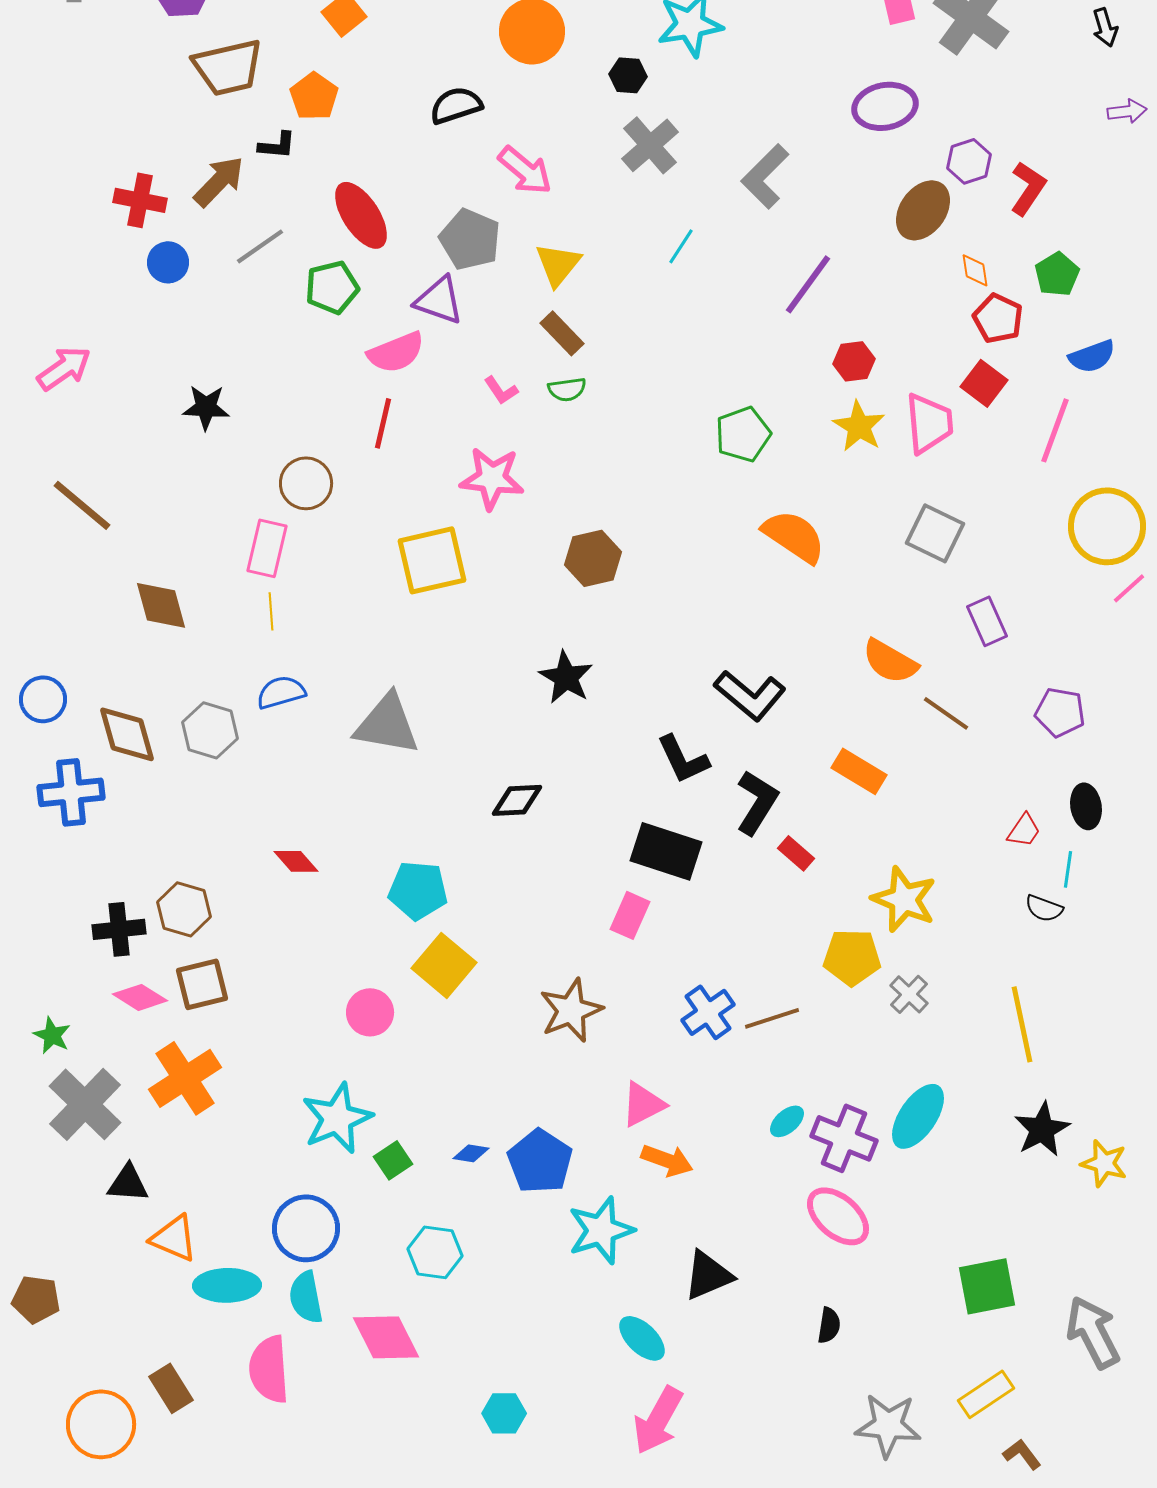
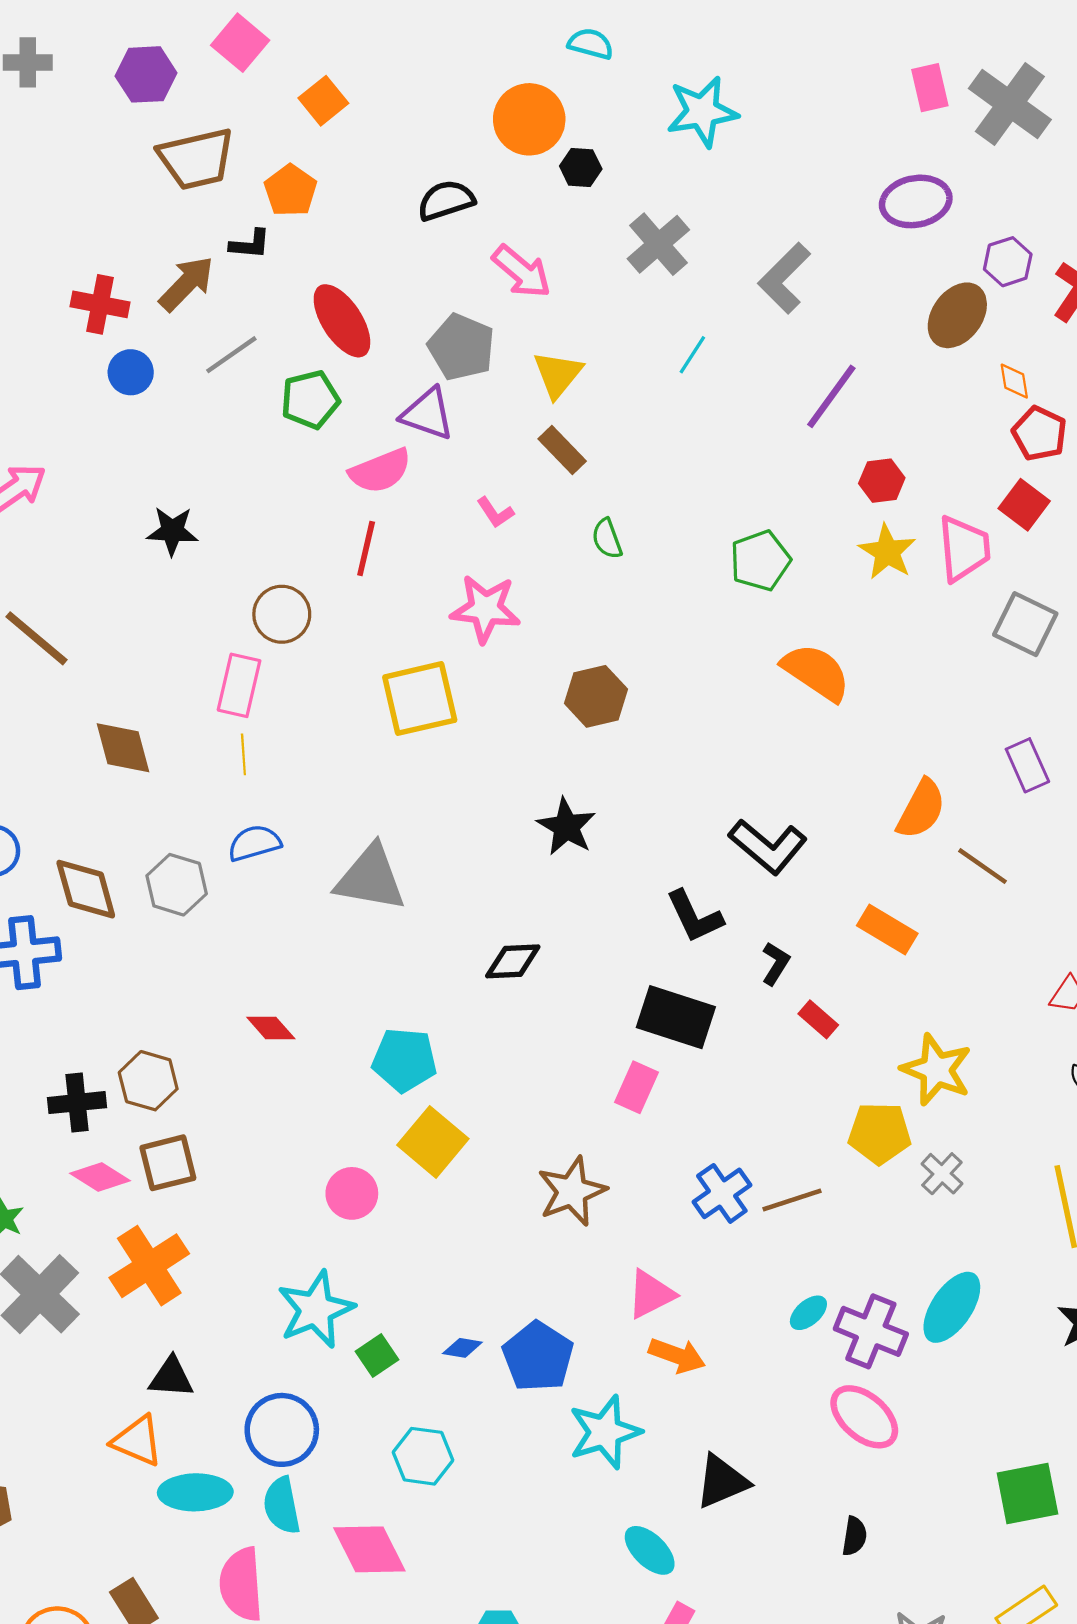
black hexagon: (628, 75) -> (581, 168), moved
green semicircle: (567, 389) -> (607, 539), moved, turned 78
gray square: (935, 533) -> (1025, 624), moved
orange semicircle: (890, 661) -> (921, 809), turned -92
black L-shape: (757, 802) -> (776, 964), size x0.6
black triangle: (128, 1183) -> (171, 1377), moved

